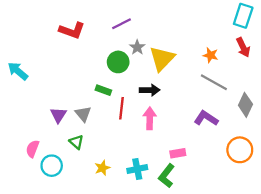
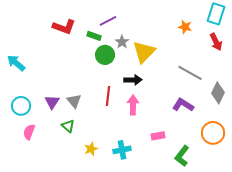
orange star: (210, 55) -> (185, 27), moved
green rectangle: (103, 90) -> (94, 36), moved
cyan circle: (52, 166) -> (21, 106), moved
green L-shape: (167, 176) -> (182, 156), moved

